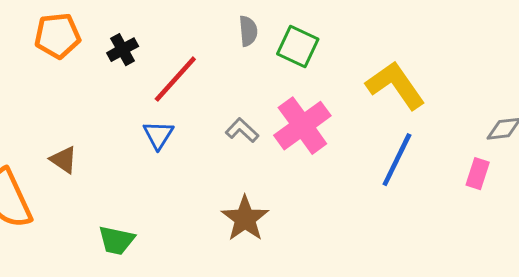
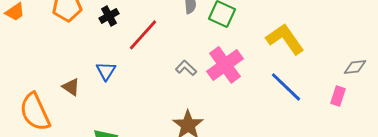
blue triangle: (158, 135) -> (106, 71), moved
blue line: (397, 160) -> (286, 87), turned -72

